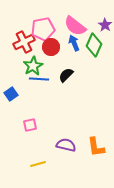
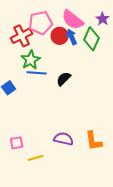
red circle: (51, 47) -> (60, 36), moved
black semicircle: (66, 75) -> (64, 79), moved
pink square: (30, 125) -> (17, 143), moved

